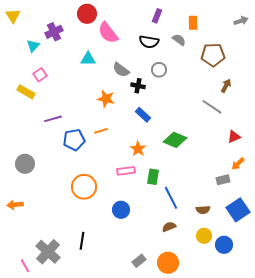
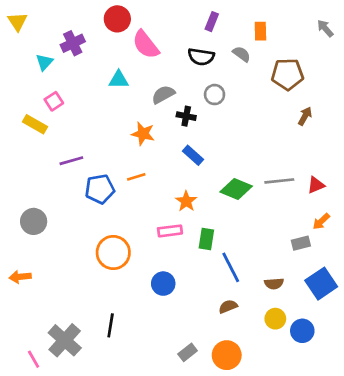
gray arrow: (241, 21) -> (325, 28), turned -112
gray semicircle: (121, 70) -> (163, 95), turned 114
gray line: (212, 107) -> (279, 181), moved, turned -40

